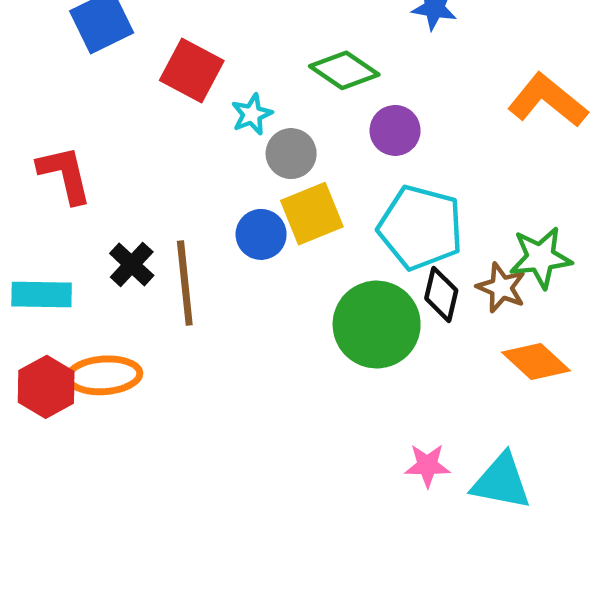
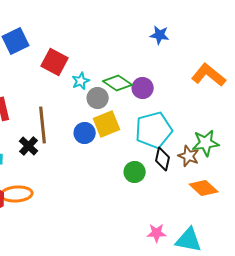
green diamond: (344, 70) -> (118, 83), moved
cyan pentagon: (420, 227) -> (154, 130), turned -30
brown line: (185, 283) -> (43, 125), moved
green circle: (377, 325) -> (135, 172), size x0.6

